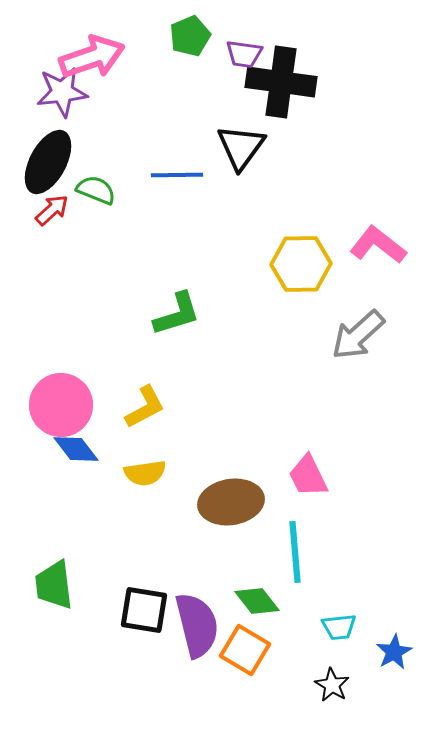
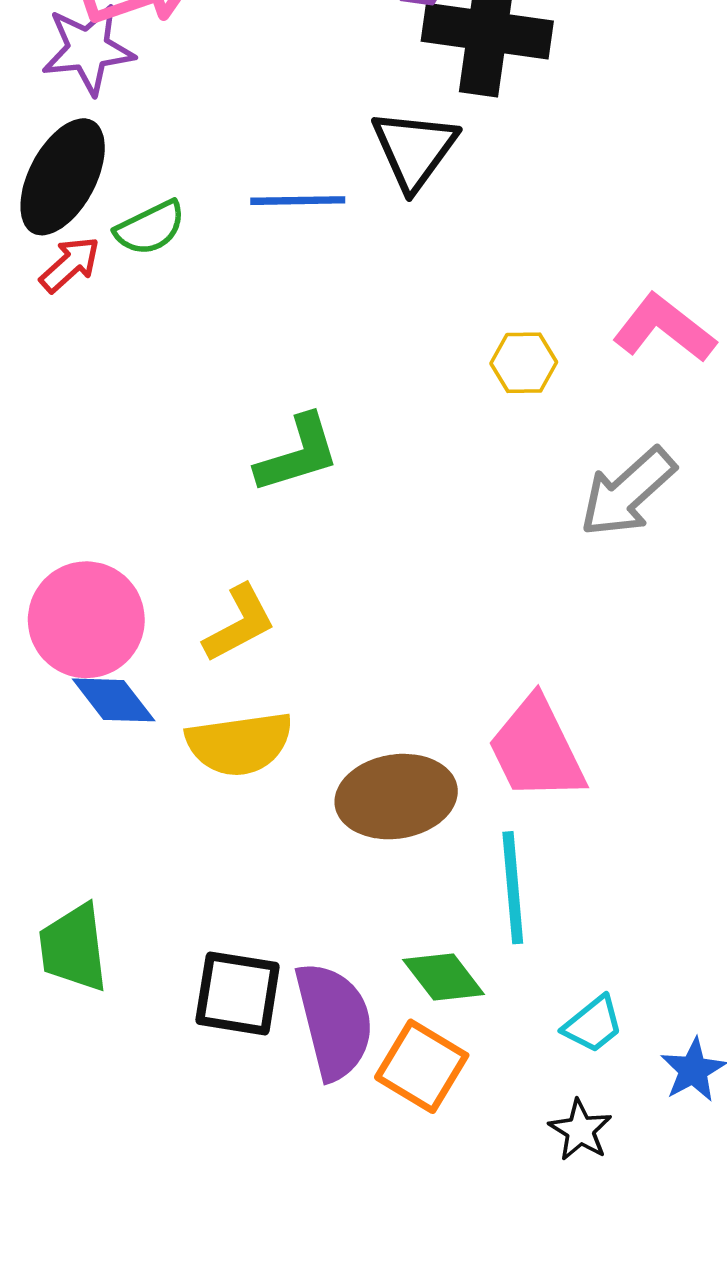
green semicircle: (96, 190) -> (150, 228), turned 132
yellow hexagon: (301, 264) -> (524, 363), size x0.6
yellow semicircle: (145, 473) -> (239, 744), size x1.4
pink trapezoid: (308, 476) -> (536, 749), size x1.4
cyan trapezoid: (339, 627) -> (593, 1024), turned -33

